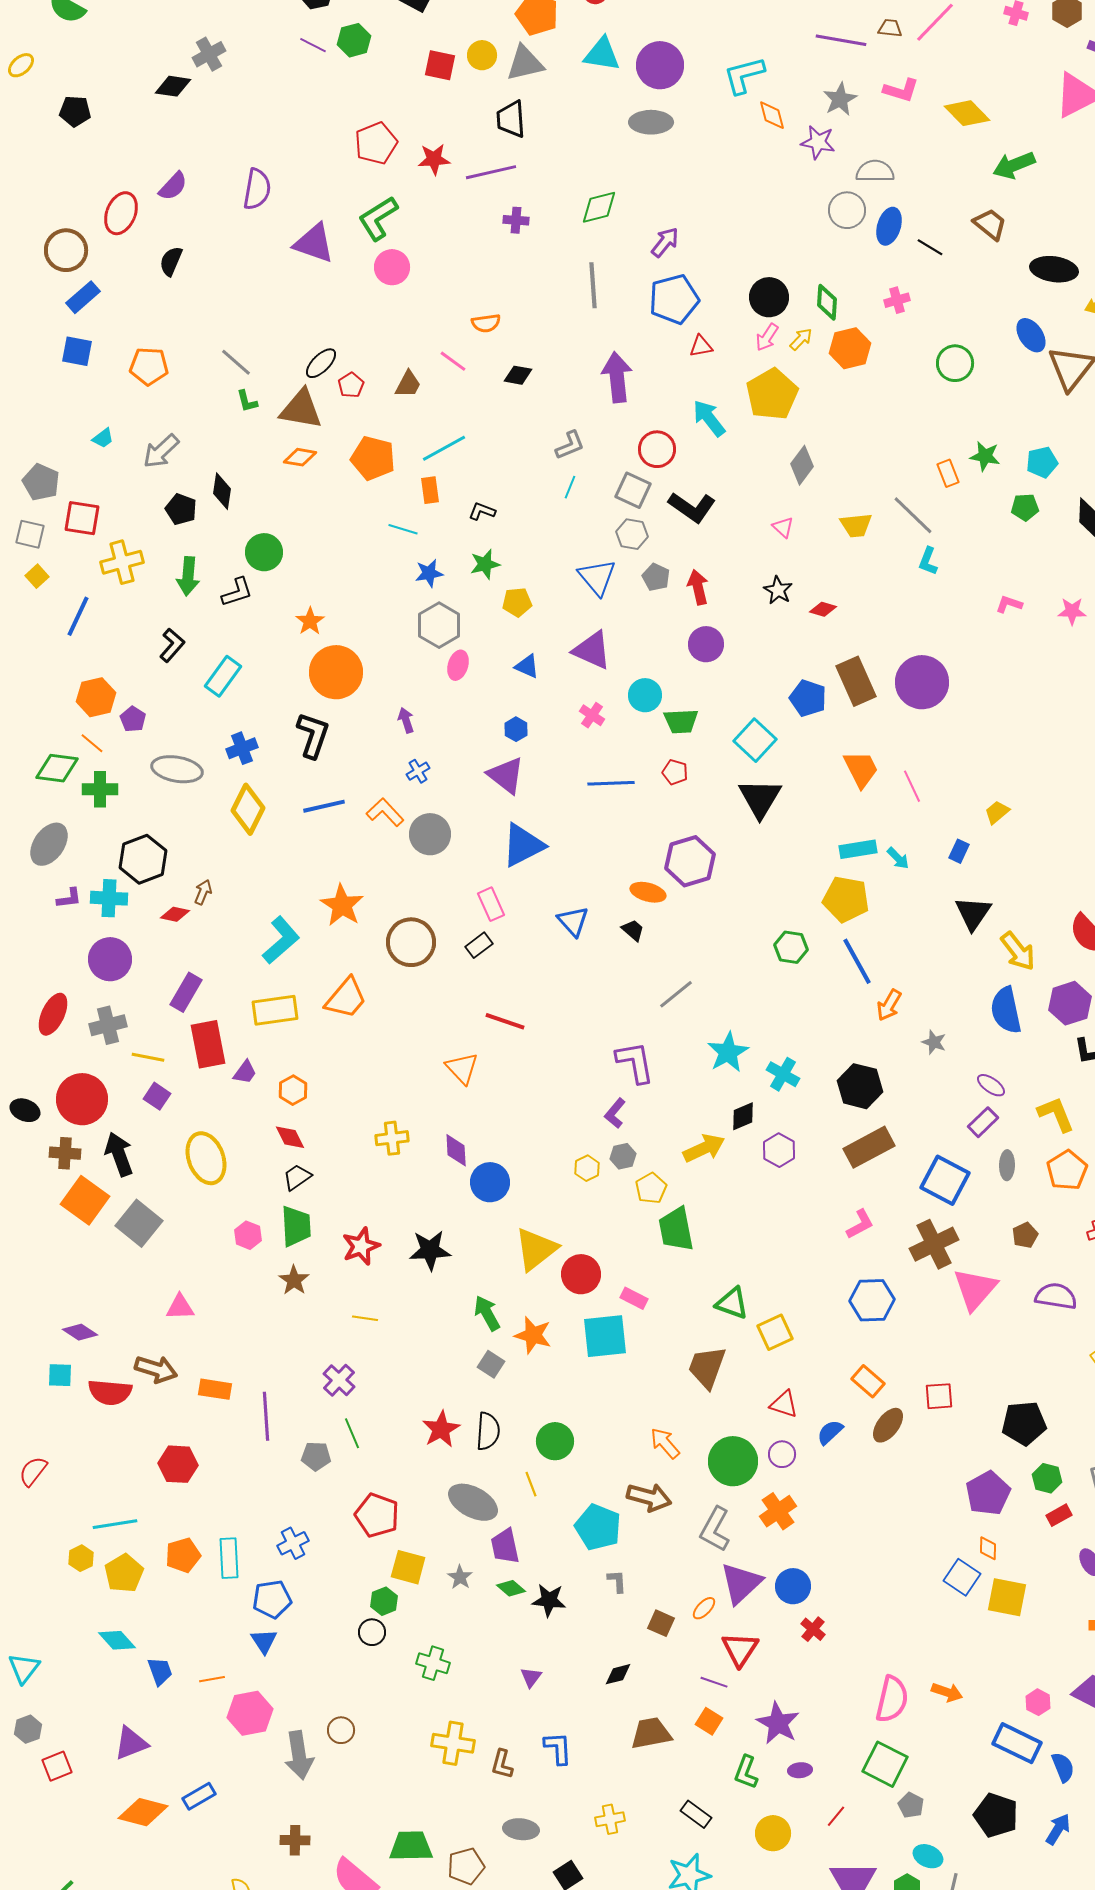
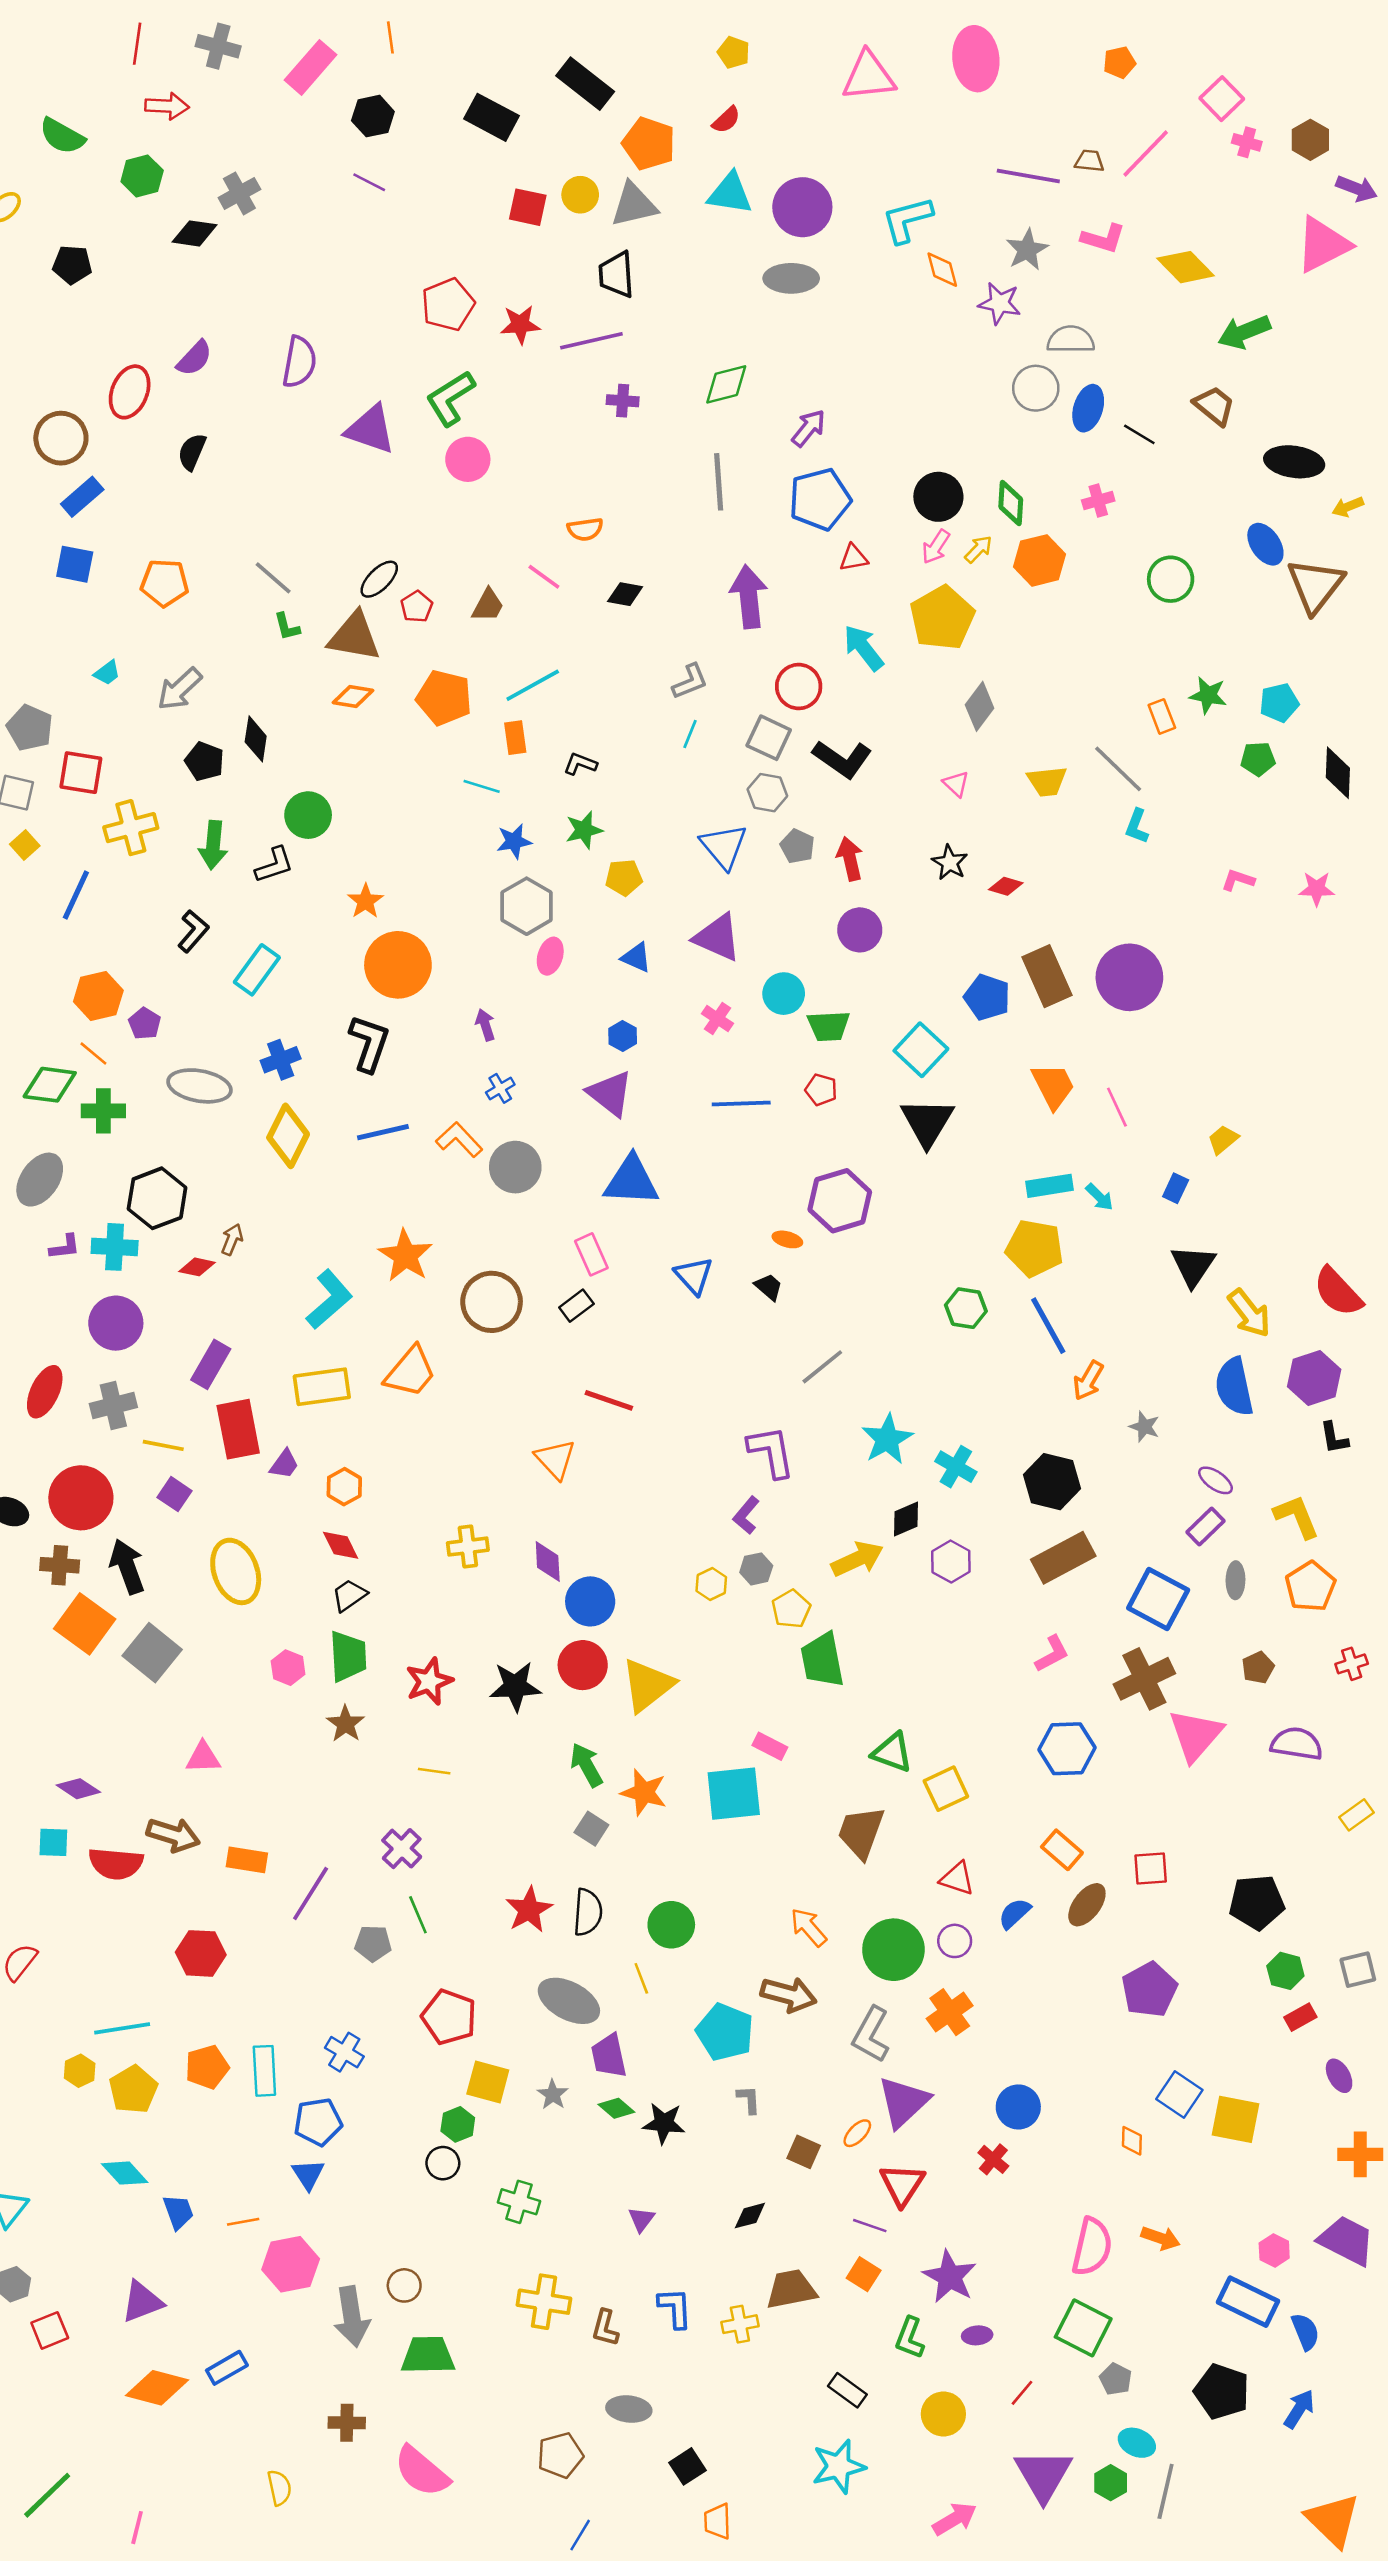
green hexagon: (354, 40) -> (142, 176), moved
blue triangle: (523, 845) -> (631, 1181), turned 30
orange ellipse: (648, 892) -> (787, 1239), size x0.7
red circle: (581, 1274) -> (583, 1665), moved
purple line: (266, 1416) -> (311, 1894), turned 36
purple pentagon: (988, 1493) -> (1149, 1990), moved
blue cross: (293, 1543) -> (344, 2052), turned -32
orange diamond: (988, 1548) -> (1132, 2141), moved
blue circle: (793, 1586) -> (1018, 2107), moved
yellow cross: (610, 1819) -> (740, 2324), moved
green trapezoid: (411, 1846) -> (428, 2355), moved

